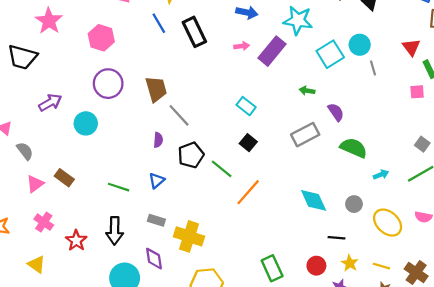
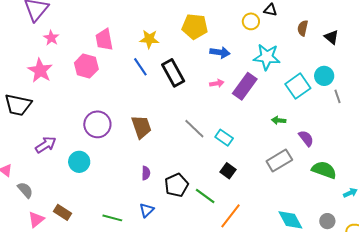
pink hexagon: (101, 38) -> (86, 66), moved
gray line: (179, 115) -> (194, 129), moved

